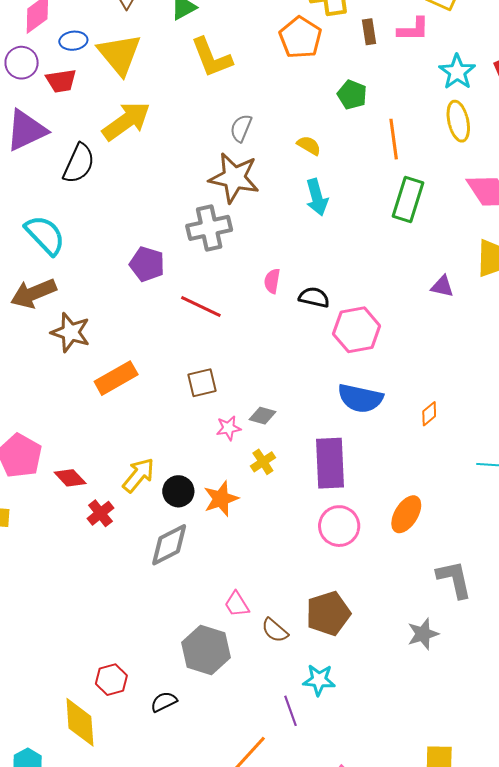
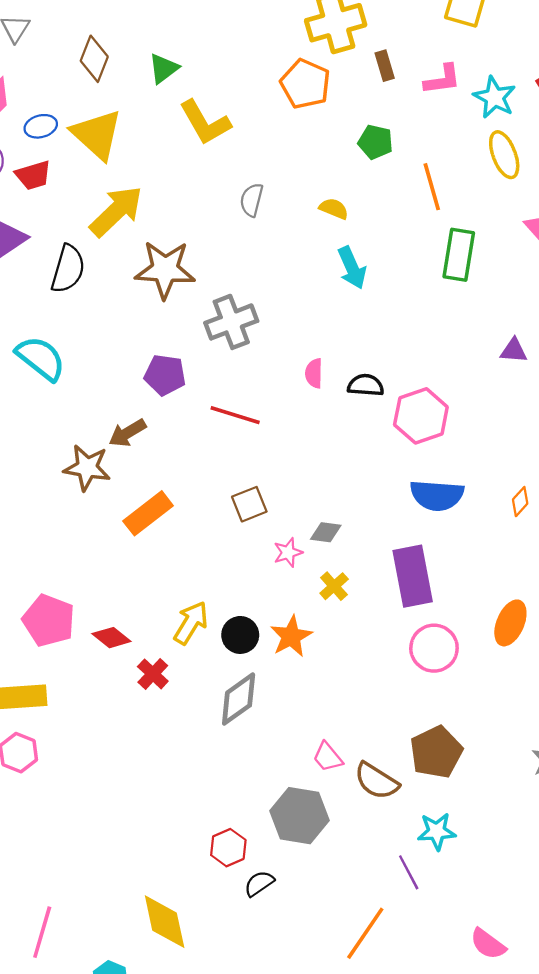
pink L-shape: (413, 29) -> (442, 79), moved
brown star: (234, 178) -> (165, 270), moved
brown arrow: (33, 293) -> (127, 433), moved, size x0.7
brown semicircle: (275, 630) -> (377, 781), size x1.4
red hexagon: (111, 680) -> (228, 848), moved

